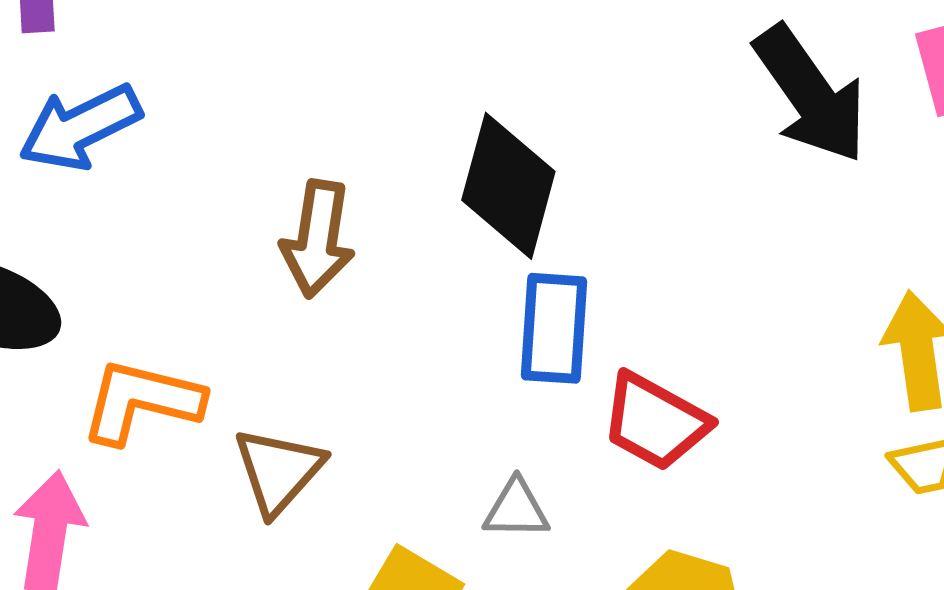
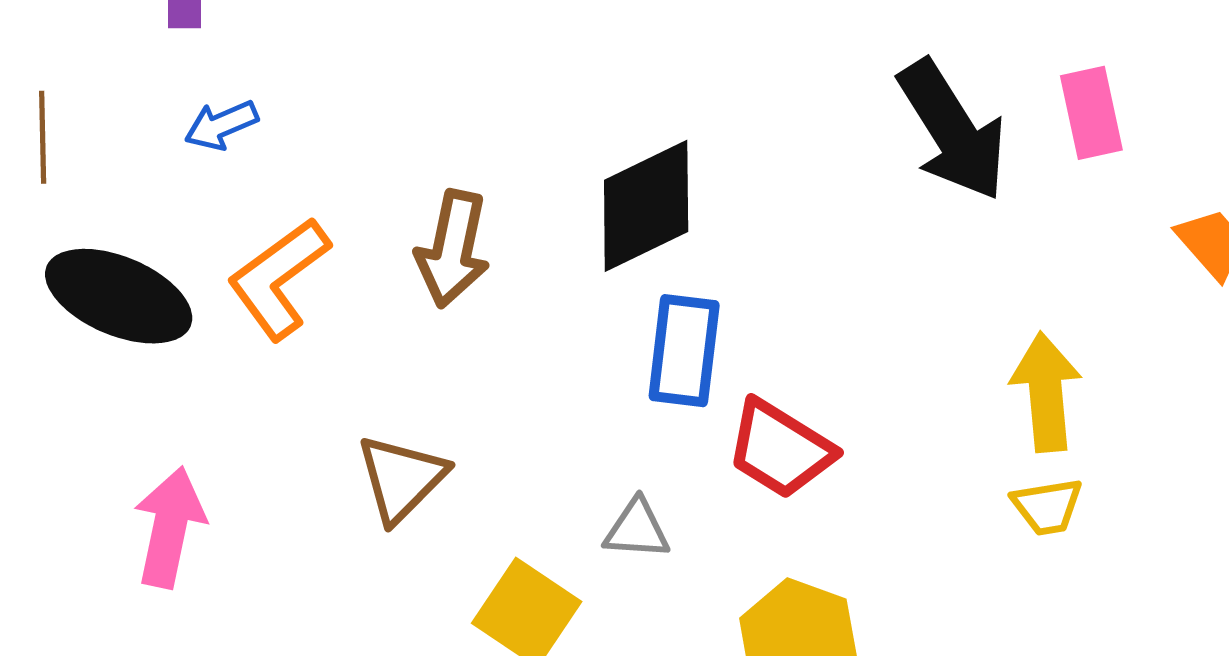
blue arrow: (80, 127) -> (221, 125), size x0.6
black diamond: (508, 186) -> (646, 206), turned 46
orange L-shape: (142, 401) -> (279, 278), moved, turned -53

